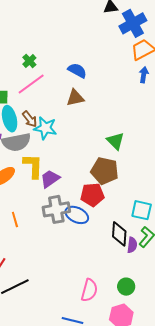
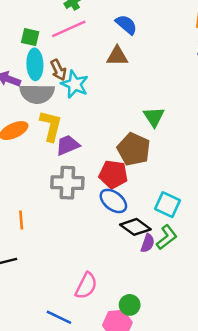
blue ellipse: (77, 215) -> (113, 201), moved
orange line: (15, 219) -> (21, 220), moved
black diamond: (119, 234) -> (135, 227), turned -70
green circle: (126, 287) -> (130, 305), moved

